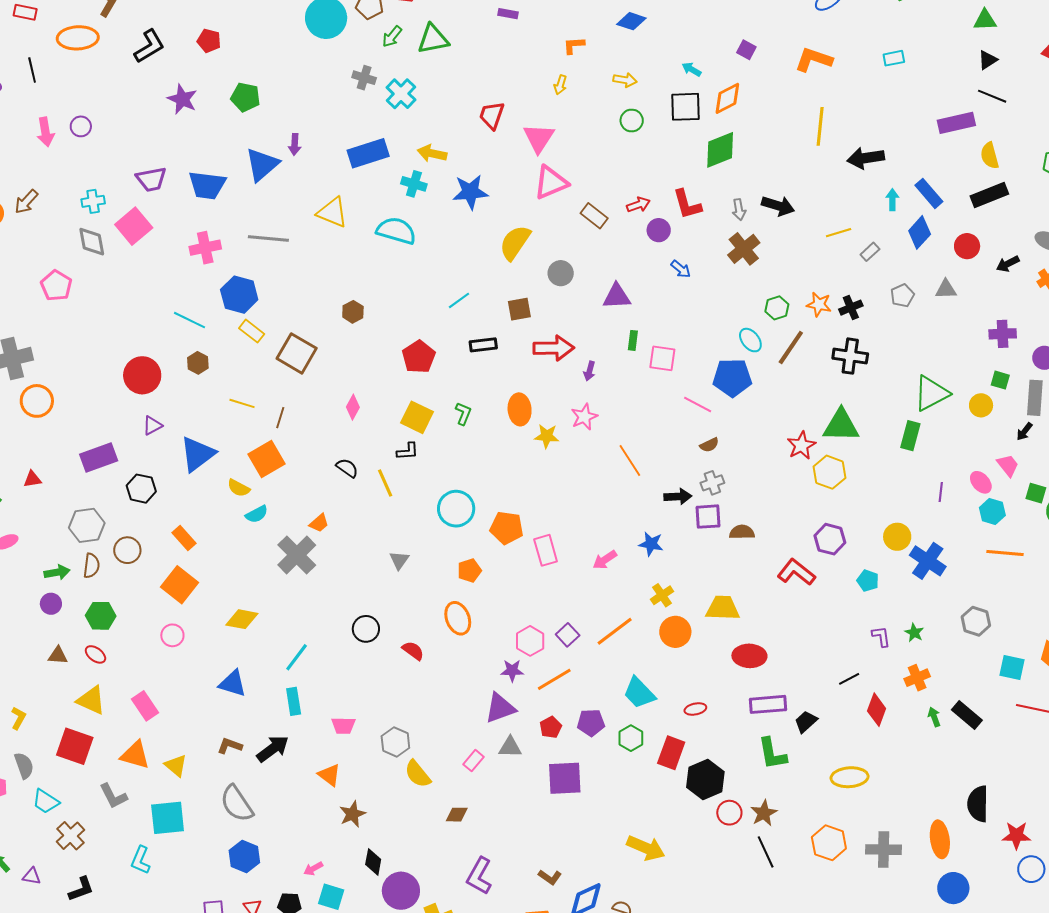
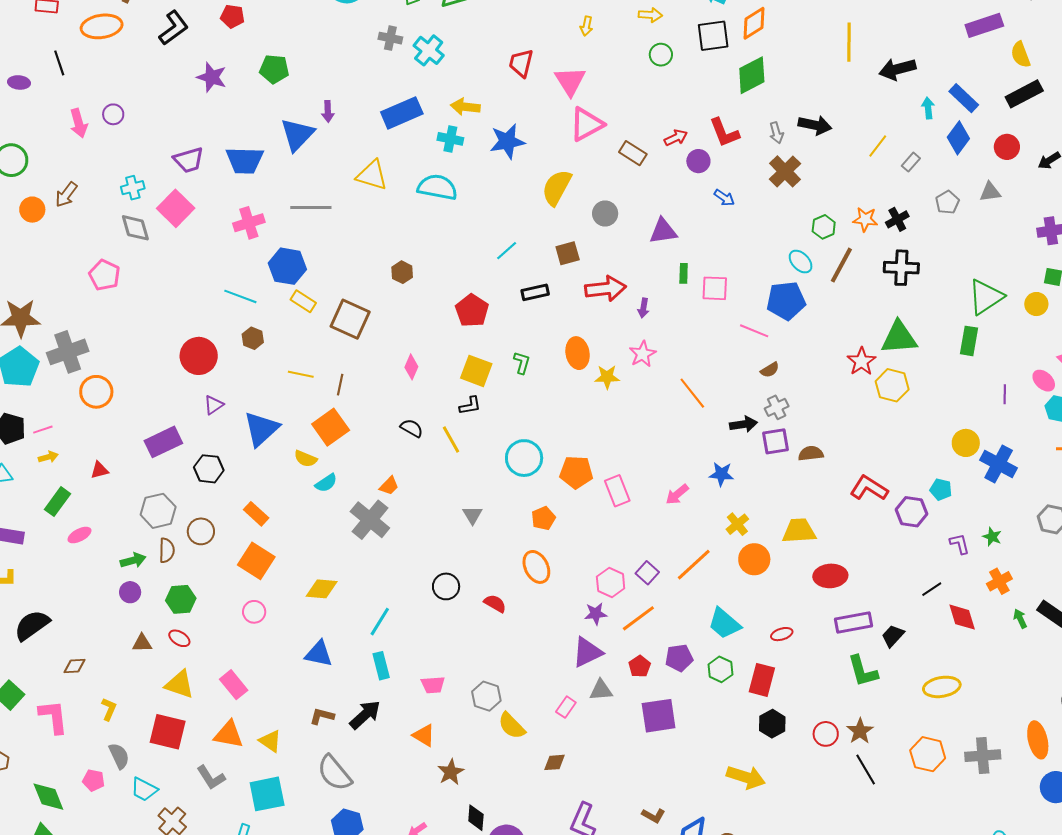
yellow line: (839, 233) -> (878, 146), turned -30
purple hexagon: (830, 539) -> (911, 512), moved
red diamond: (877, 710) -> (962, 617), turned -32
black hexagon: (705, 779) -> (772, 724), moved, size x0.7

